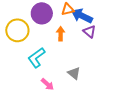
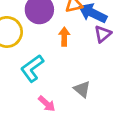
purple triangle: (90, 32) -> (103, 34), turned 40

